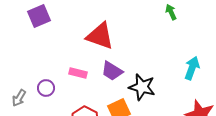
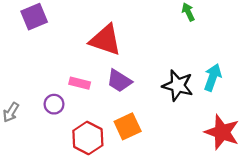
black star: (142, 87) -> (178, 85), moved
purple circle: (46, 88) -> (54, 104), moved

